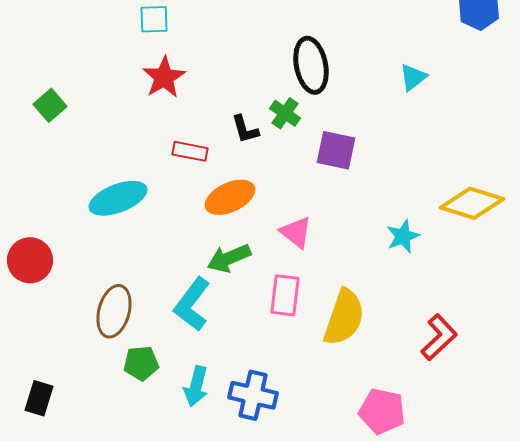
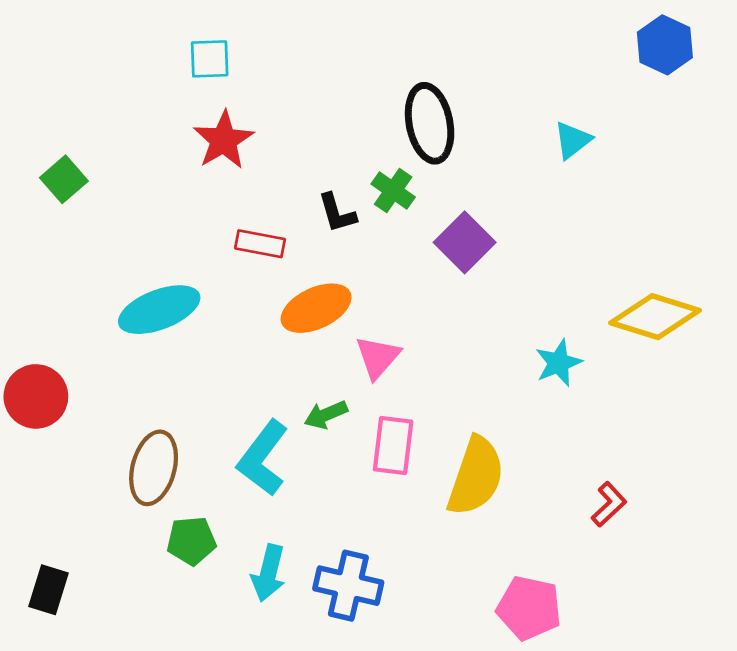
purple square: (336, 150) -> (465, 242), turned 33
pink triangle: (296, 232) -> (378, 357), moved, turned 33
green arrow: (229, 258) -> (326, 415), moved, size x0.7
red L-shape: (439, 337) -> (609, 504), size x0.7

